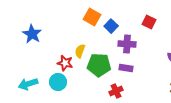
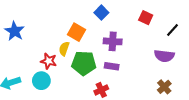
orange square: (92, 17) -> (76, 32), moved
red square: (149, 22) -> (146, 18), moved
blue square: (111, 26) -> (101, 13), moved

